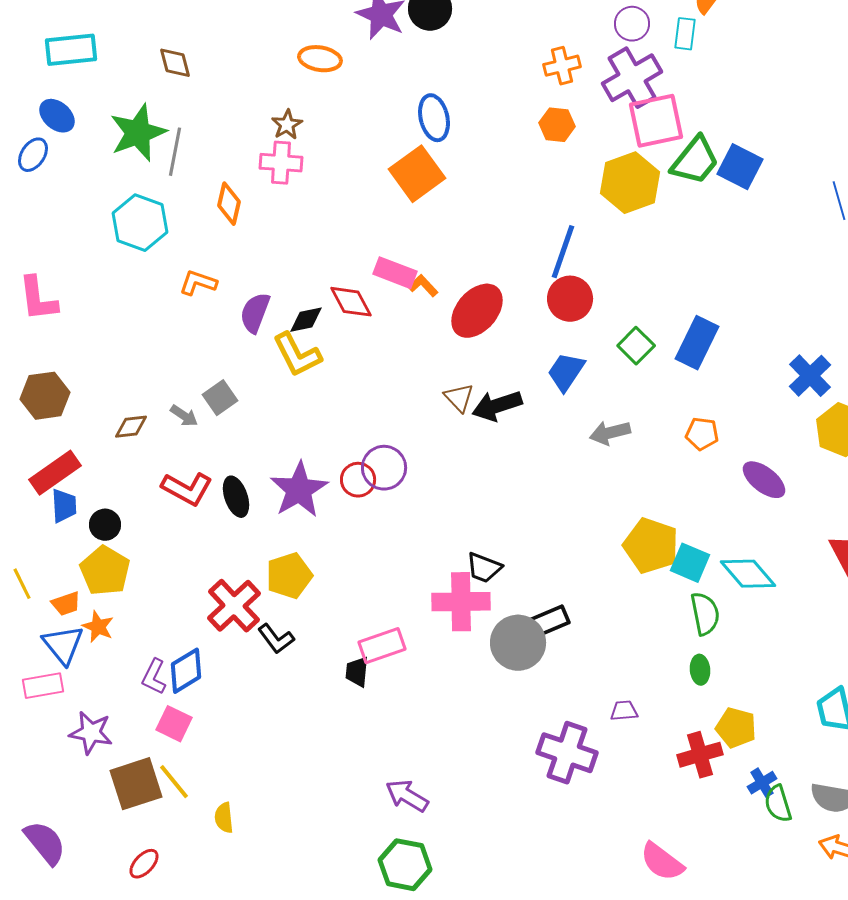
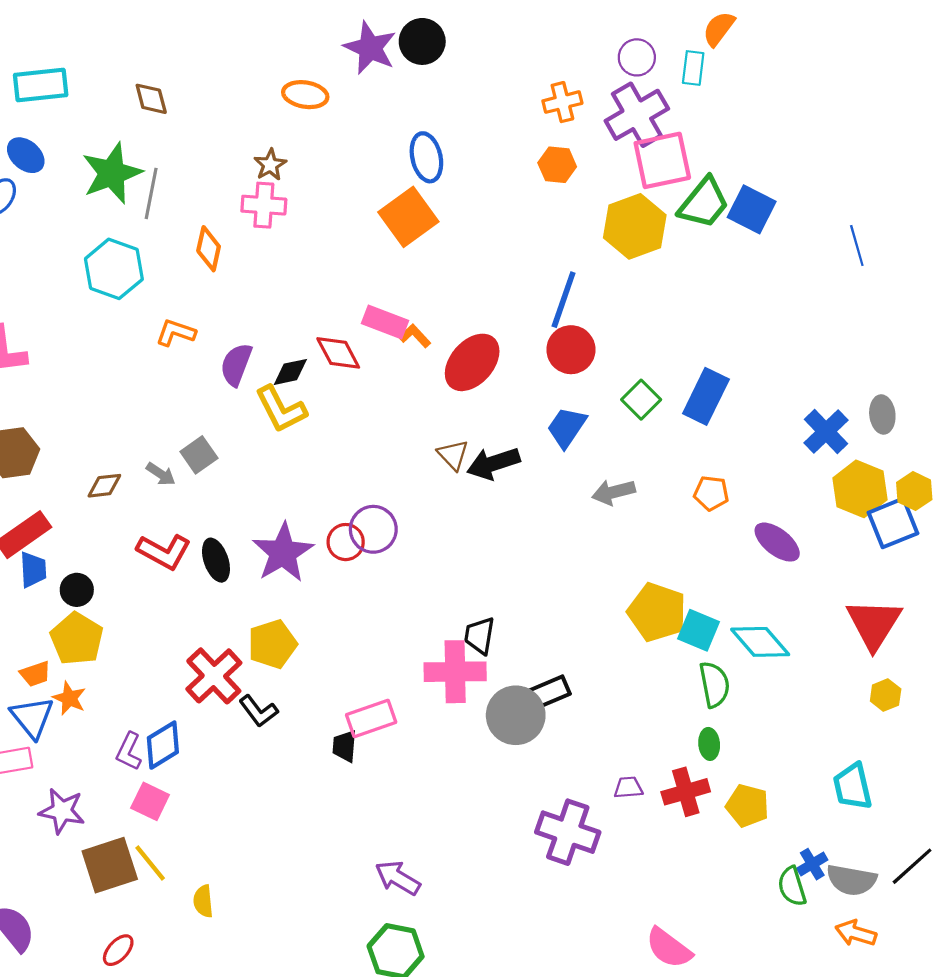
black trapezoid: (484, 568) -> (480, 636), turned 78
red cross: (700, 755) -> (686, 792), moved
blue cross: (762, 783) -> (812, 864), moved

